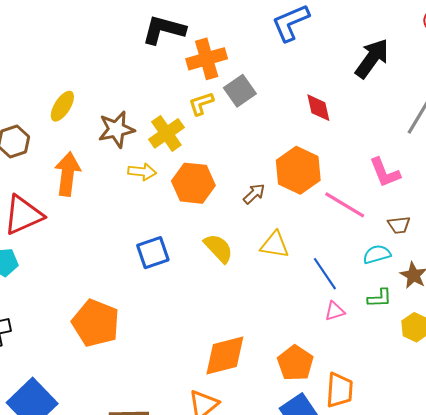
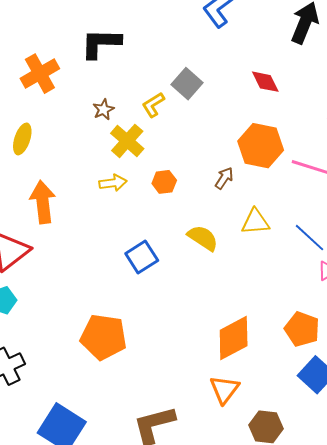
orange cross: (207, 59) -> (40, 74), moved
brown star: (116, 129) -> (103, 109), moved, size x0.6
orange hexagon: (193, 183) -> (164, 182), size x0.6

